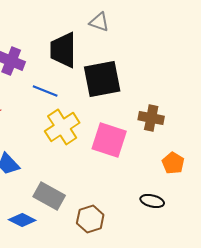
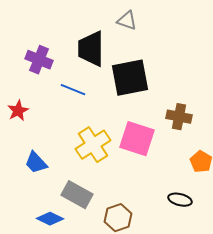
yellow cross: (62, 127) -> (93, 145), moved

